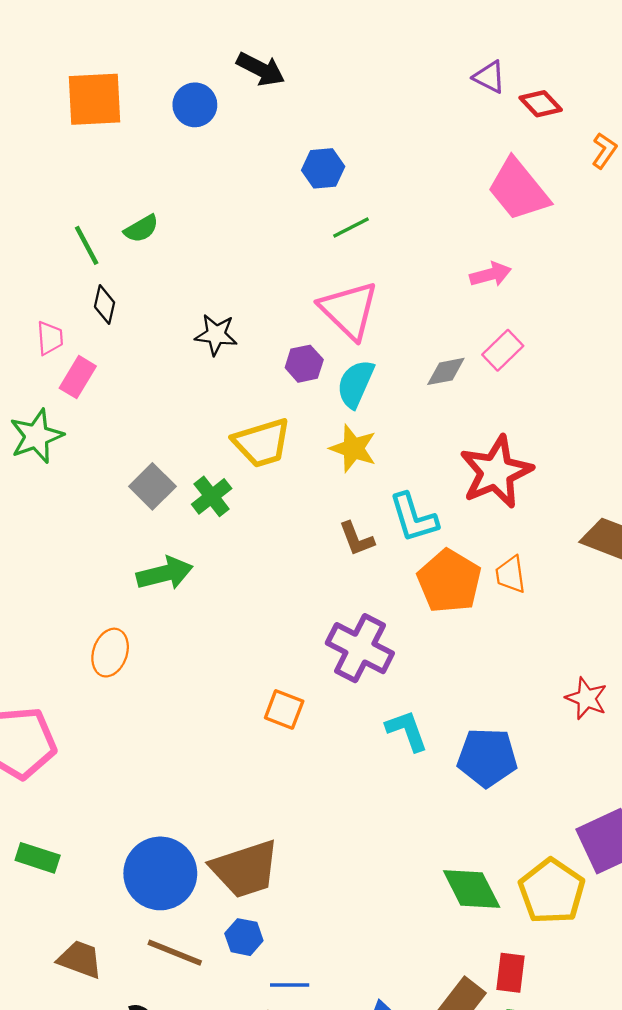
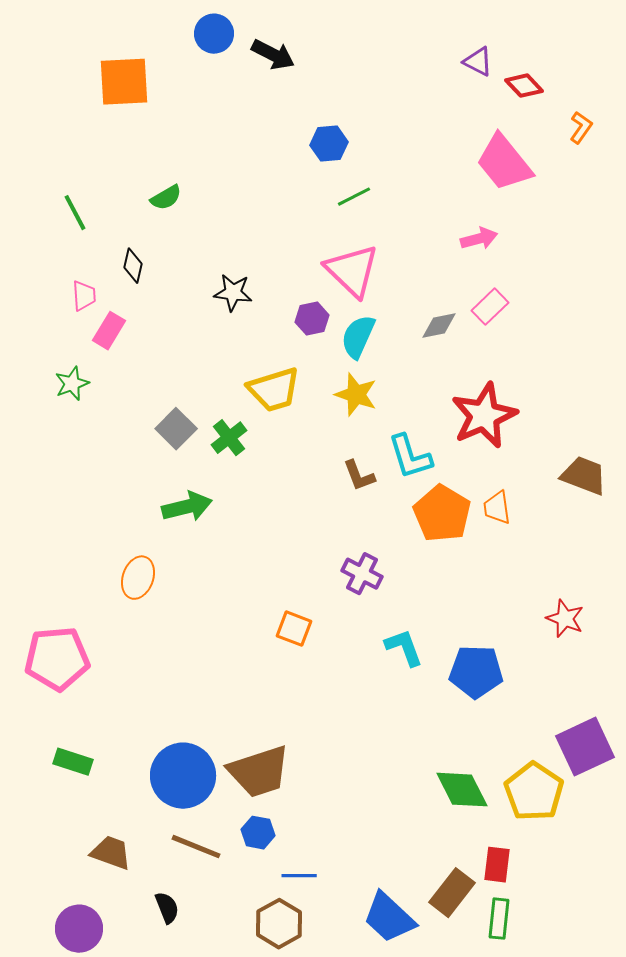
blue circle: (195, 105) -> (214, 34), moved
green line: (87, 245) -> (75, 213), moved
green star: (36, 436) -> (72, 384), size x0.7
purple cross: (360, 648) -> (362, 574), size x0.7

